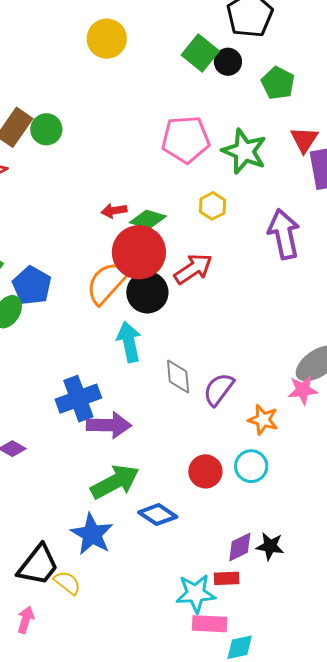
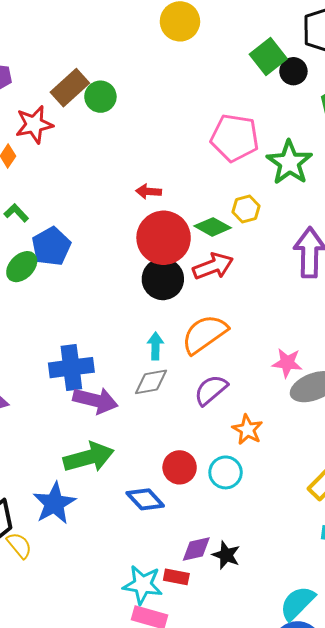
green diamond: (148, 219) -> (213, 227), moved
orange semicircle: (107, 283) -> (205, 334), moved
cyan arrow: (129, 342) -> (155, 346), moved, size x0.7
gray diamond: (178, 377) -> (151, 382), moved, turned 72
pink star: (303, 390) -> (287, 363), moved
blue diamond: (158, 515) -> (145, 499), moved

